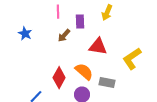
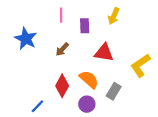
blue star: (25, 34) -> (26, 39), size x1.5
brown arrow: (64, 36) -> (62, 49), moved
gray rectangle: (107, 83) -> (114, 91), turned -70

